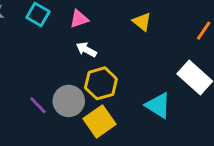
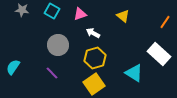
white arrow: (86, 50) -> (93, 33), moved
gray circle: (69, 101) -> (58, 45), moved

